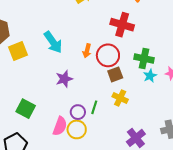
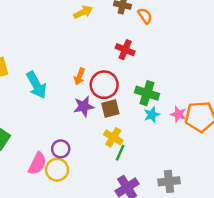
red cross: (122, 25) -> (125, 50), size x0.7
cyan arrow: (53, 42) -> (36, 85), moved
purple star: (64, 79) -> (84, 106), moved
green line: (94, 107) -> (120, 153), moved

